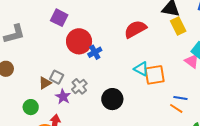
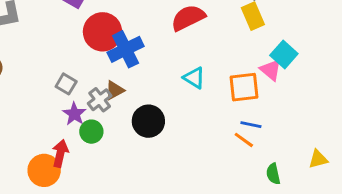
blue cross: (95, 52) -> (126, 49), size x1.6
orange square: (155, 75) -> (244, 87), moved
brown triangle: (45, 83) -> (114, 90), moved
green circle: (31, 107) -> (91, 132), moved

